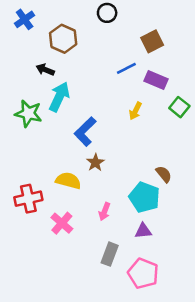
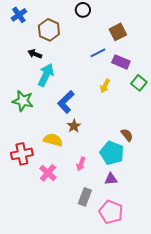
green star: (28, 113) -> (23, 101), moved

